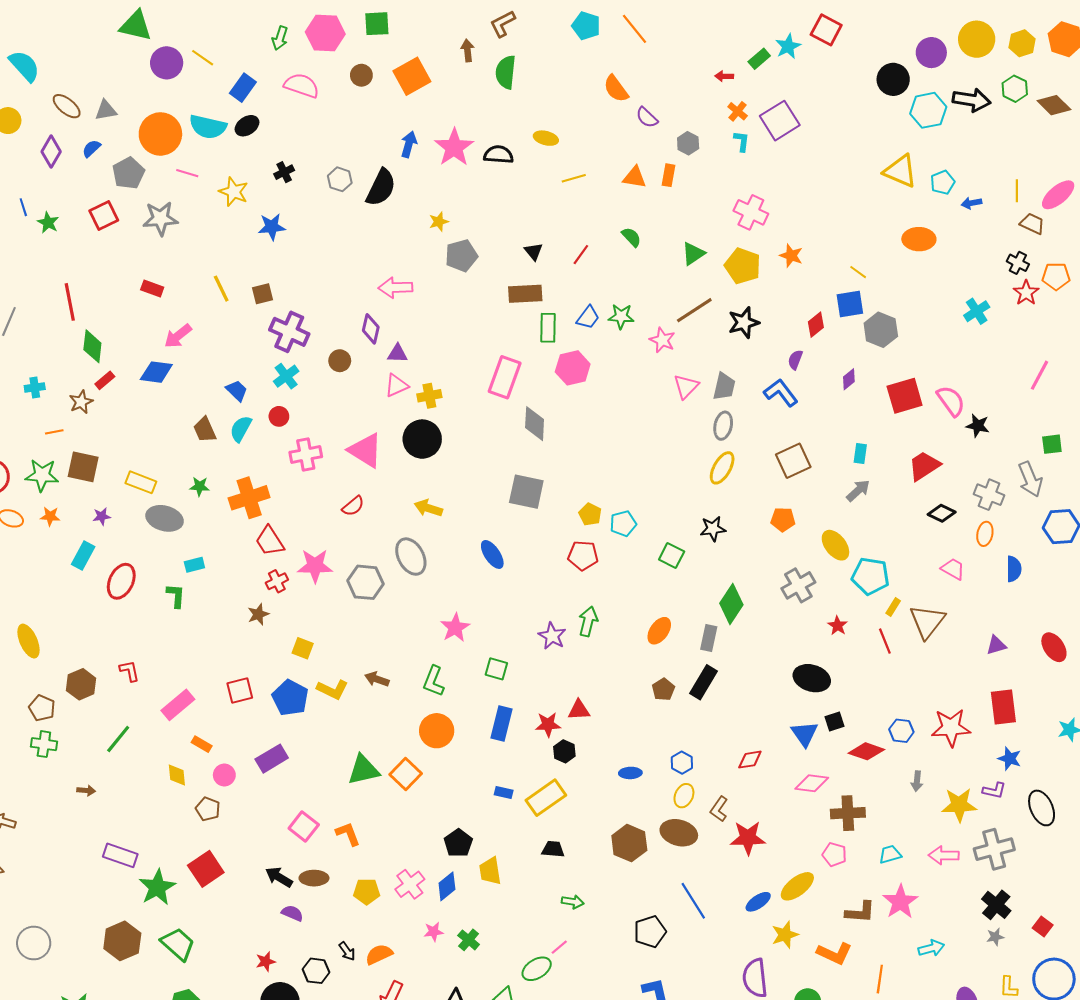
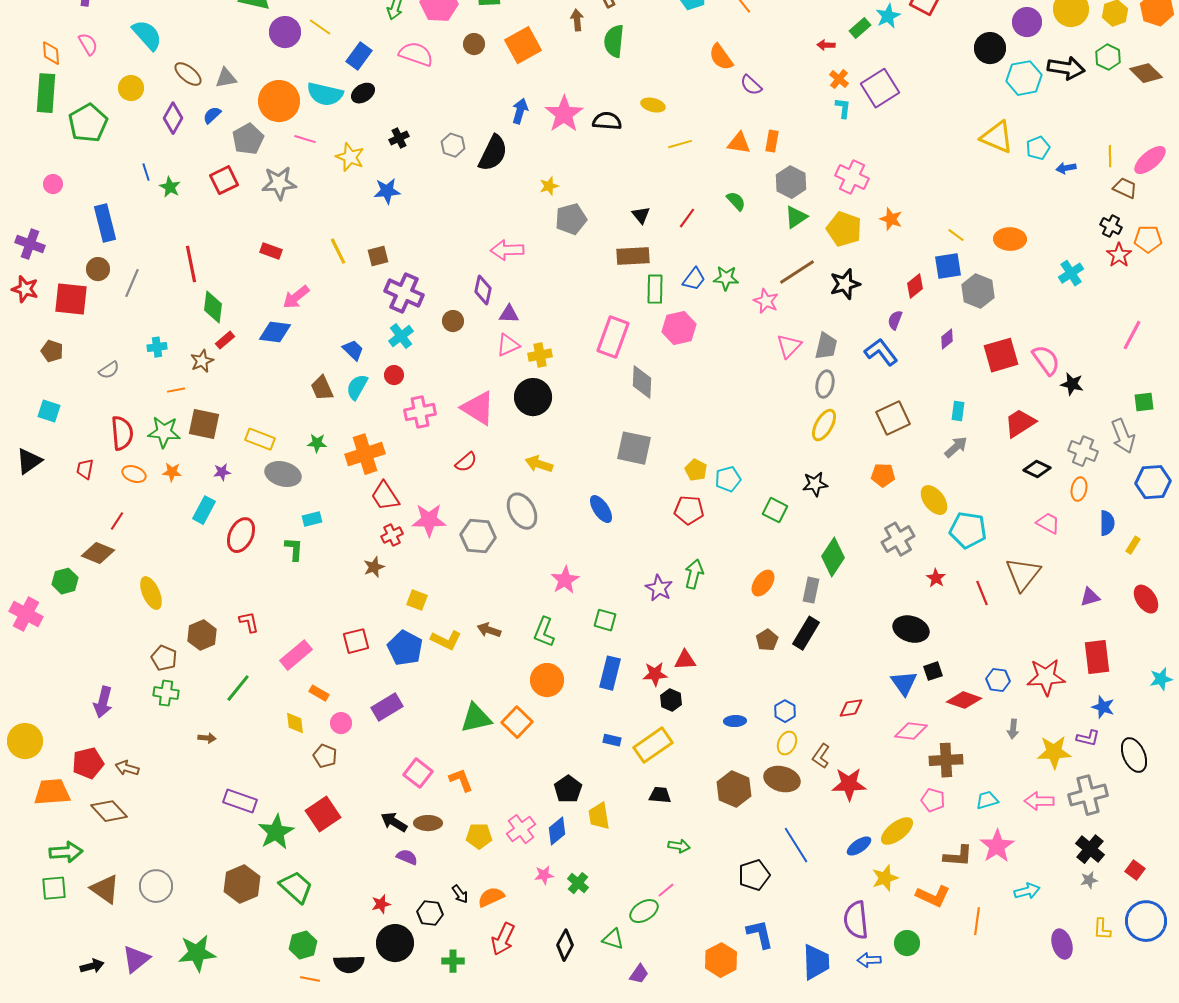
gray hexagon: (688, 143) -> (791, 182), moved, size x1.4
orange ellipse: (919, 239) -> (1010, 239), moved
yellow rectangle: (893, 607) -> (1133, 545), moved

